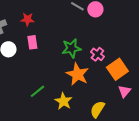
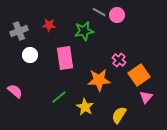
pink rectangle: (32, 42) -> (65, 58), moved, size x1.6
green star: (71, 48) -> (84, 31), moved
orange star: (77, 74) -> (99, 80), turned -30

